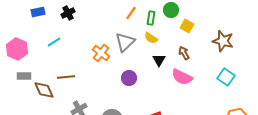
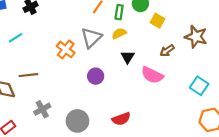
yellow semicircle: (151, 38) -> (119, 33), turned 120
brown arrow: (184, 53) -> (167, 51), moved, turned -96
cyan square: (226, 77) -> (199, 86), moved

